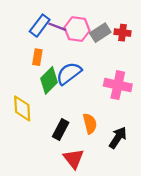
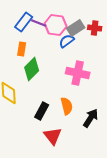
blue semicircle: (69, 73) -> (67, 41), moved, size x0.7
pink cross: (118, 85) -> (78, 73), moved

